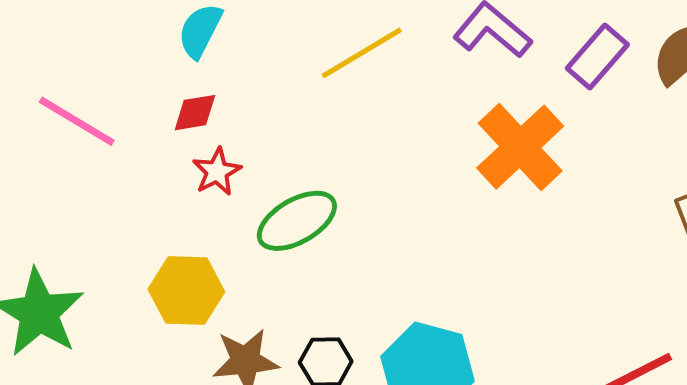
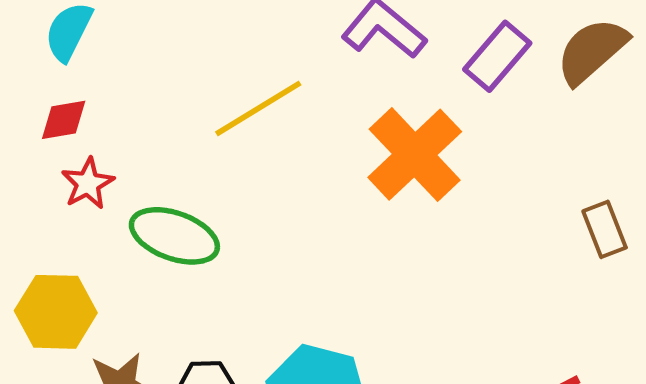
yellow line: (362, 53) -> (258, 108), moved
green ellipse: (297, 221) -> (174, 236), turned 50

